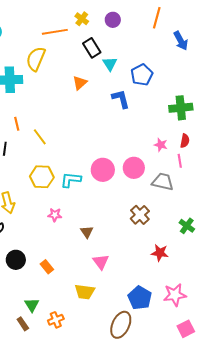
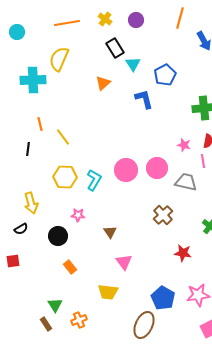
orange line: (55, 32) -> (67, 23), moved
cyan L-shape: (71, 180) -> (94, 180), turned 115
black circle: (16, 260) -> (58, 236), moved

